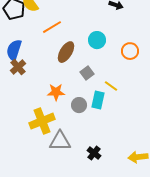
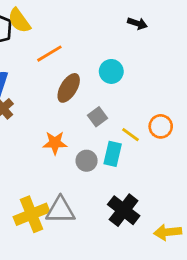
orange circle: (130, 51) -> (161, 126), moved
yellow cross: (42, 121) -> (32, 214), moved
black cross: (94, 153) -> (124, 210), moved, size x1.6

